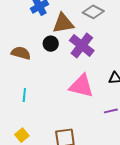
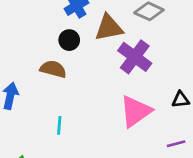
black circle: (51, 44) -> (69, 40), moved
pink triangle: (81, 86) -> (136, 111), turned -48

